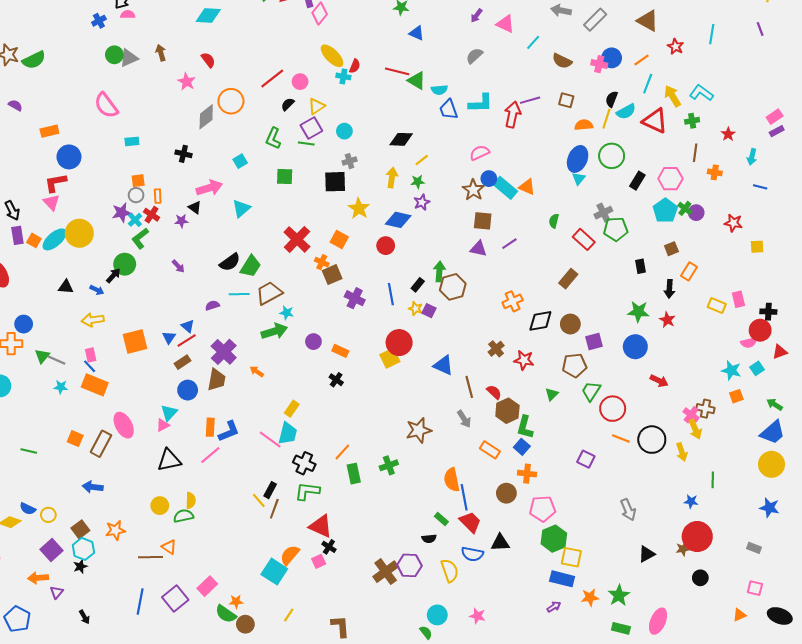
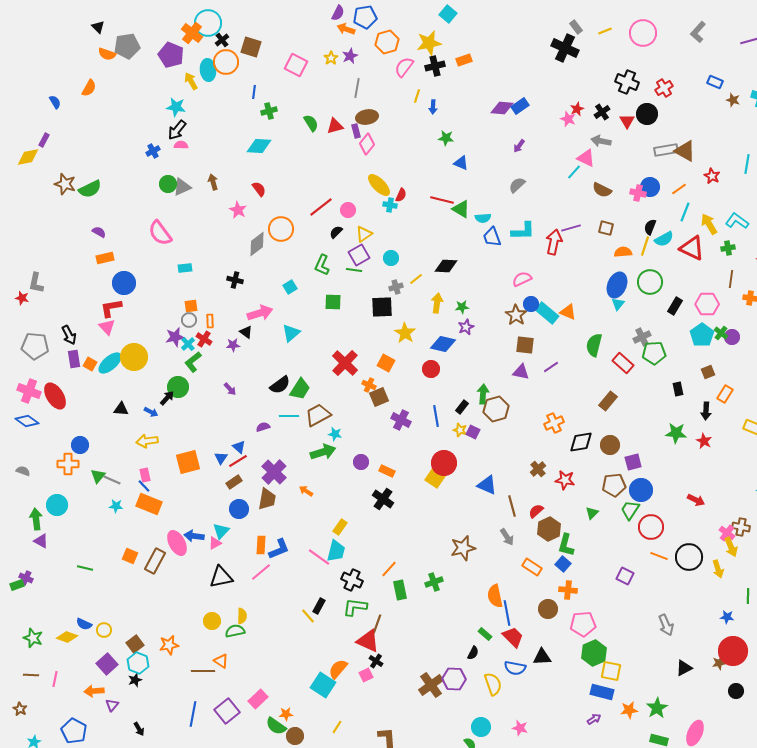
gray rectangle: (595, 20) -> (666, 150), moved, turned 35
pink triangle: (505, 24) -> (586, 158), moved
purple semicircle: (15, 105) -> (99, 232), moved
yellow line: (422, 160) -> (416, 279), moved
green semicircle: (554, 221) -> (594, 345), size x1.6
blue circle: (635, 347) -> (641, 490), moved
yellow square: (390, 358) -> (435, 478), turned -30
black cross: (336, 380) -> (383, 499), size x1.5
red semicircle: (494, 392) -> (536, 511), turned -84
blue arrow: (93, 487) -> (194, 536), moved
brown line: (274, 509) -> (377, 624), moved
black semicircle: (429, 539) -> (473, 653), turned -56

